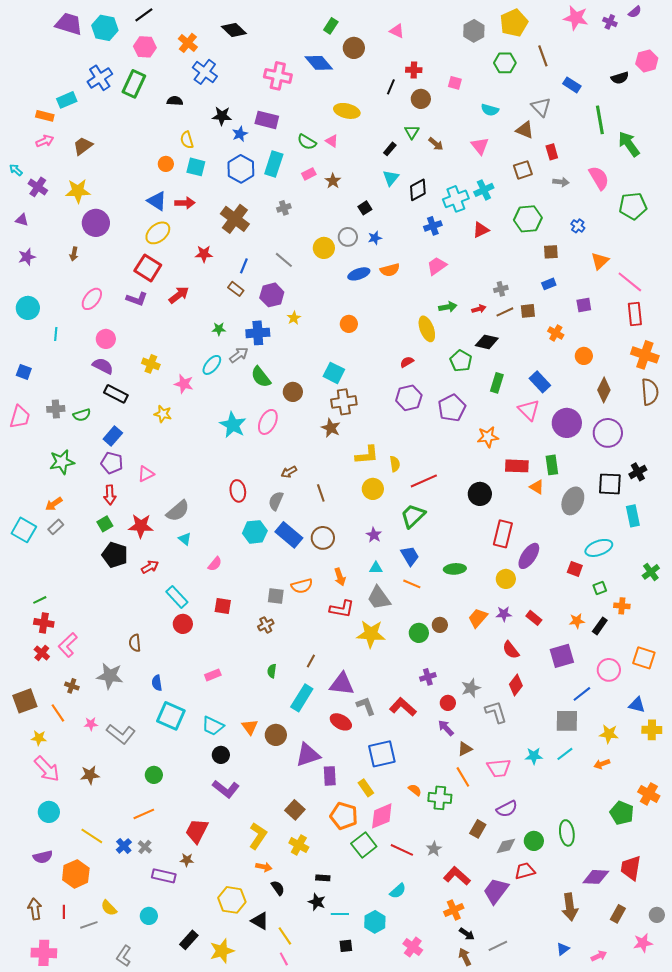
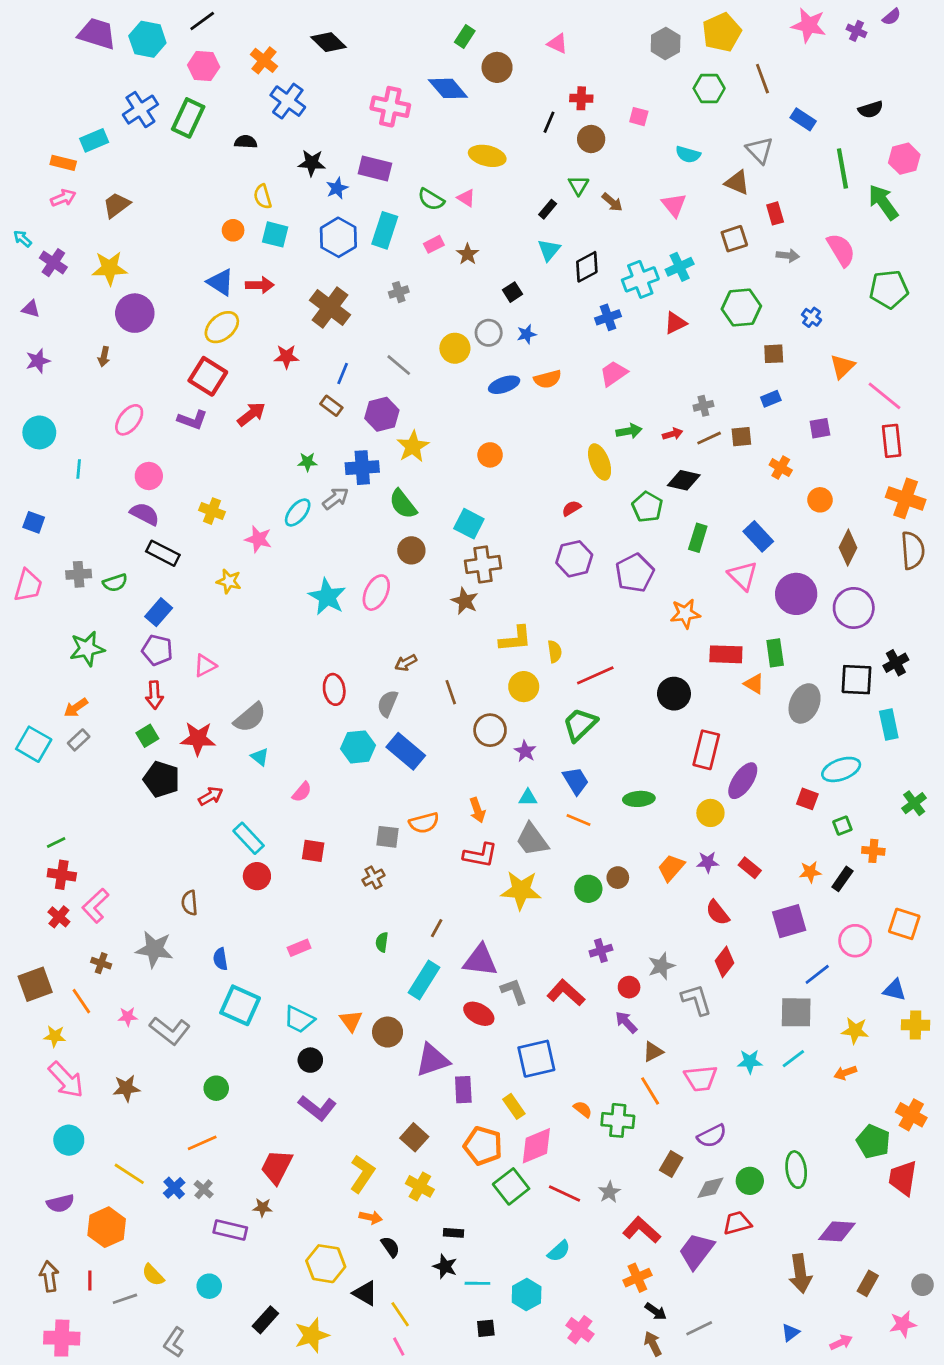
pink hexagon: (647, 61) -> (904, 159), moved
yellow star: (294, 318) -> (413, 446), size x1.6
green semicircle: (261, 377) -> (403, 504), moved
brown circle: (323, 538) -> (490, 730), moved
red trapezoid: (631, 868) -> (903, 1178), moved

